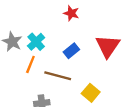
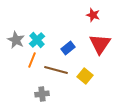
red star: (71, 13) -> (93, 15), moved
yellow square: (91, 93) -> (85, 76), moved

